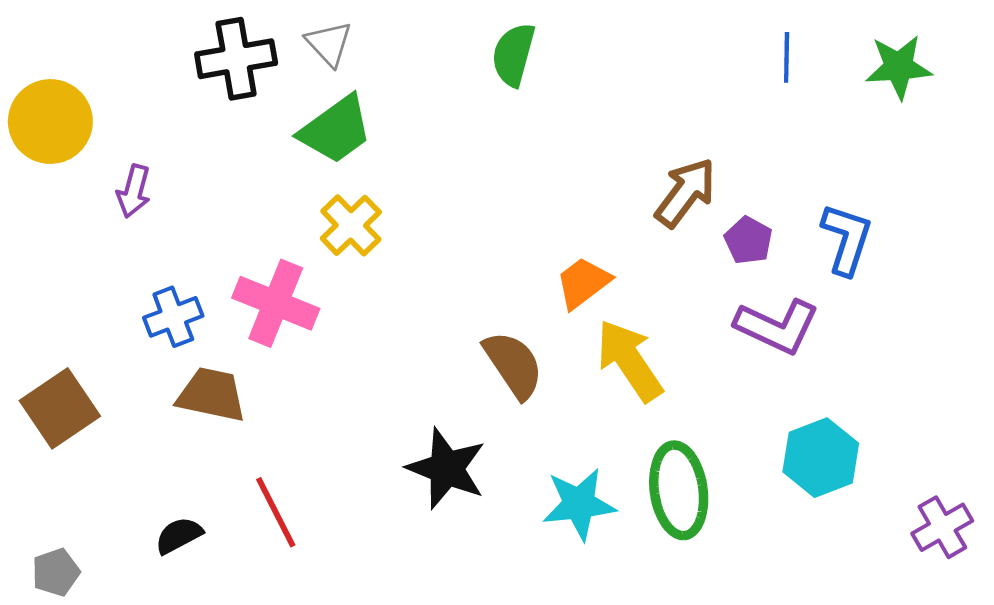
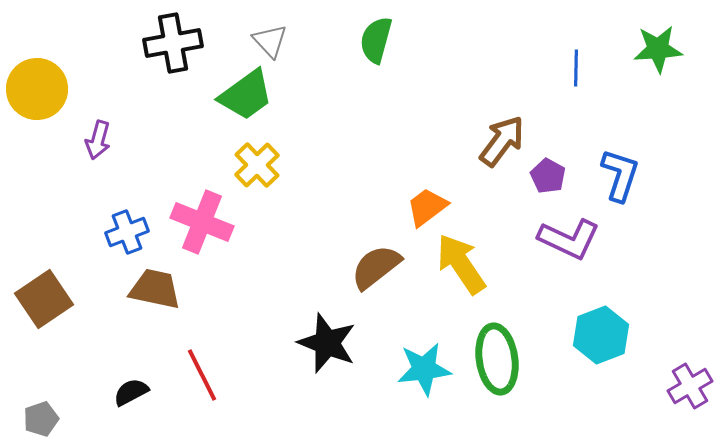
gray triangle: (329, 44) -> (270, 41), moved
blue line: (787, 57) -> (576, 68), moved
brown semicircle: (513, 365) -> (376, 267), turned -94

